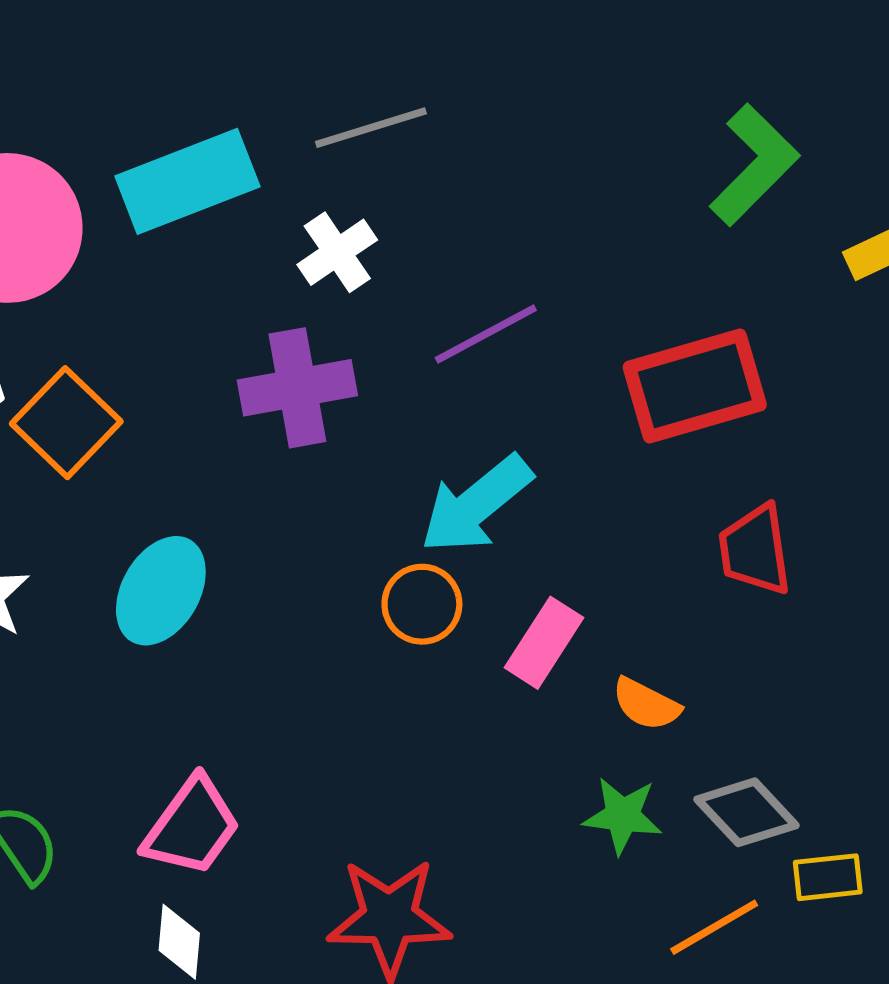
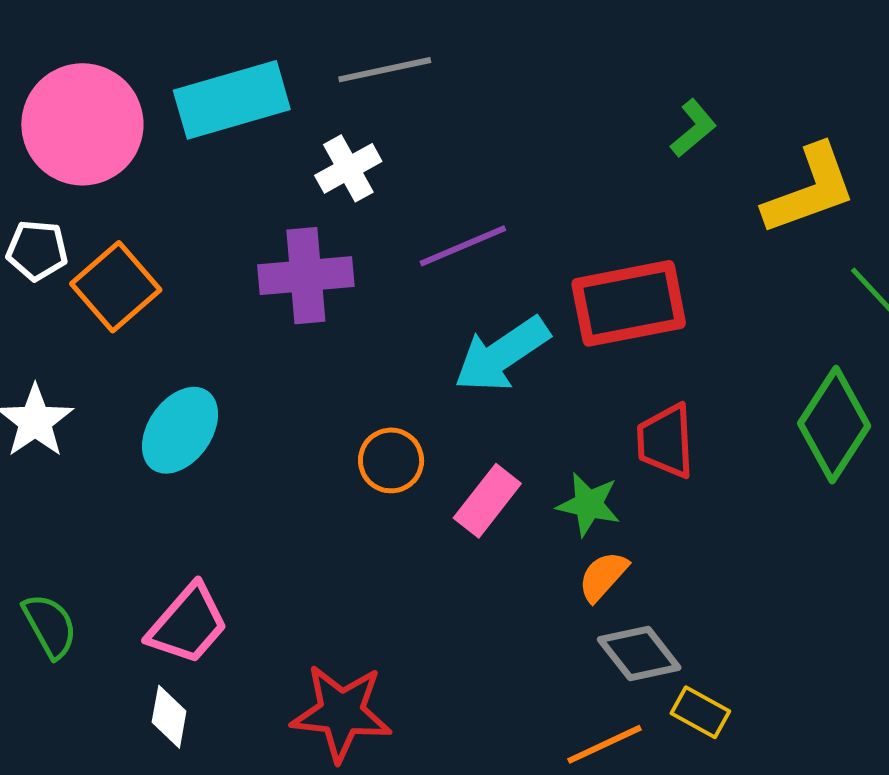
green L-shape: (754, 165) -> (693, 128), size x0.6
cyan arrow: (476, 504) -> (502, 354), moved
orange semicircle: (646, 704) -> (603, 576), moved, turned 100
green star: (623, 815) -> (589, 504), moved
yellow rectangle: (828, 877) -> (700, 712), turned 30

